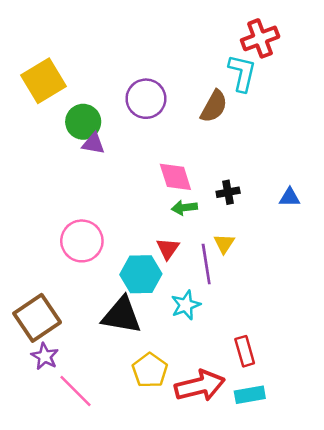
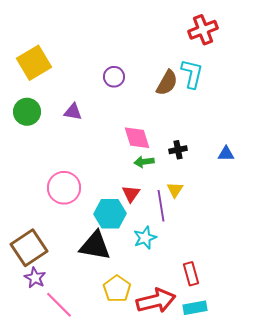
cyan L-shape: (242, 73) -> (192, 74), moved
purple circle: (146, 99) -> (114, 77), size x0.7
green circle: (83, 122) -> (27, 112), moved

